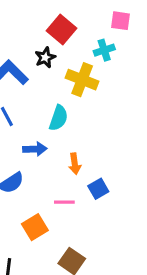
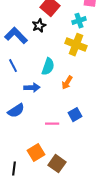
yellow cross: (82, 80) -> (76, 45), moved
orange arrow: (75, 164) -> (67, 83), moved, turned 40
orange square: (35, 227) -> (36, 153), moved

